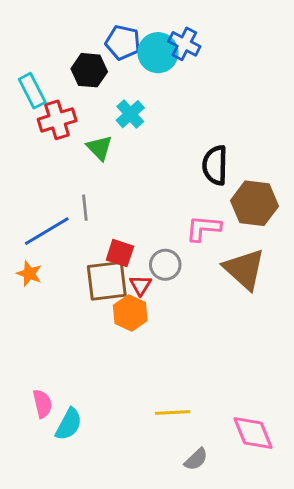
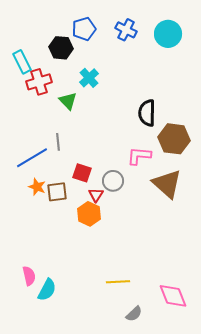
blue pentagon: (123, 42) -> (84, 29), turned -30
cyan circle: (158, 53) -> (168, 34), moved
orange star: (29, 274) -> (37, 187), moved
brown square: (107, 281) -> (57, 192), moved, size x0.7

